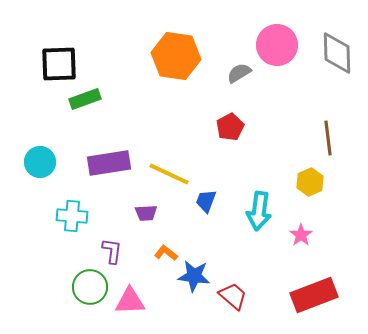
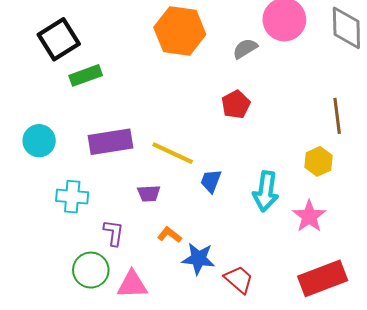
black square: (59, 64) -> (59, 39), turned -30
pink star: (301, 235) -> (309, 216), size x1.4

